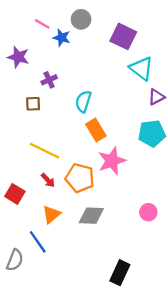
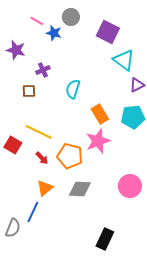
orange rectangle: (96, 130) -> (100, 114), moved
red square: (15, 194) -> (13, 145), moved
pink circle: (148, 212) -> (130, 186), size x1.5
blue line: (38, 242) -> (33, 212), turned 60

